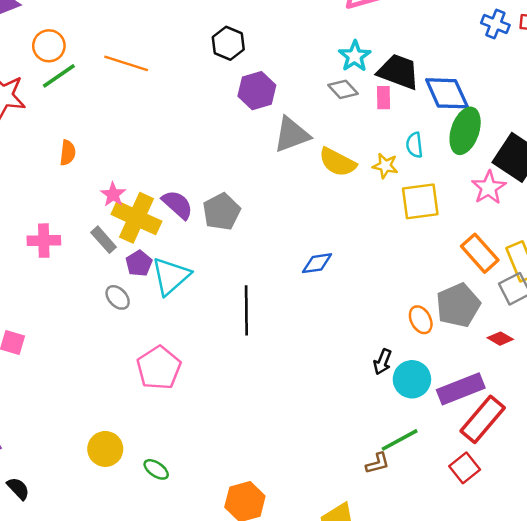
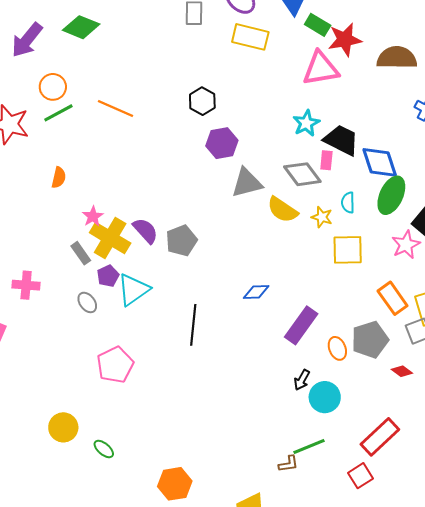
gray diamond: (343, 89) -> (302, 174), moved, size x1.5
pink cross: (44, 241) -> (26, 285), moved
purple rectangle: (461, 389) -> (301, 325), moved, turned -39

